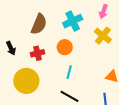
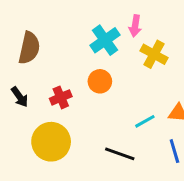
pink arrow: (103, 12) -> (135, 26), moved
brown semicircle: (39, 24) -> (29, 48), moved
cyan line: (69, 72) -> (145, 121), moved, turned 56

